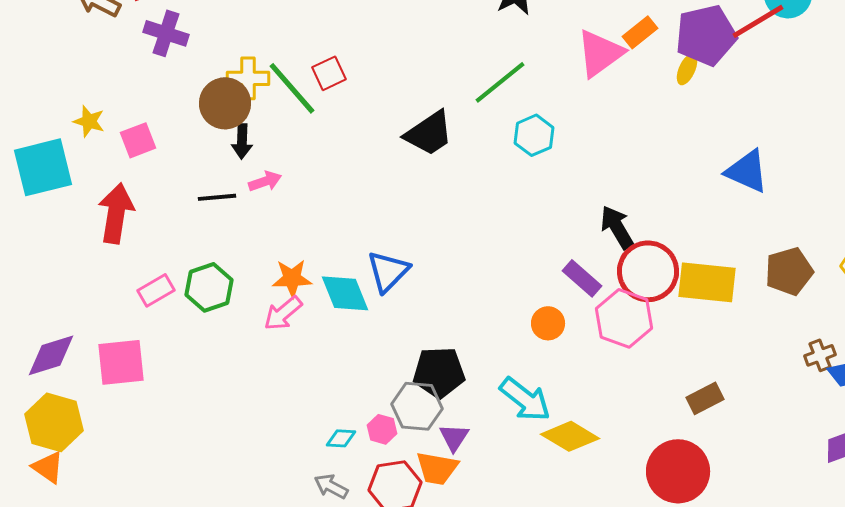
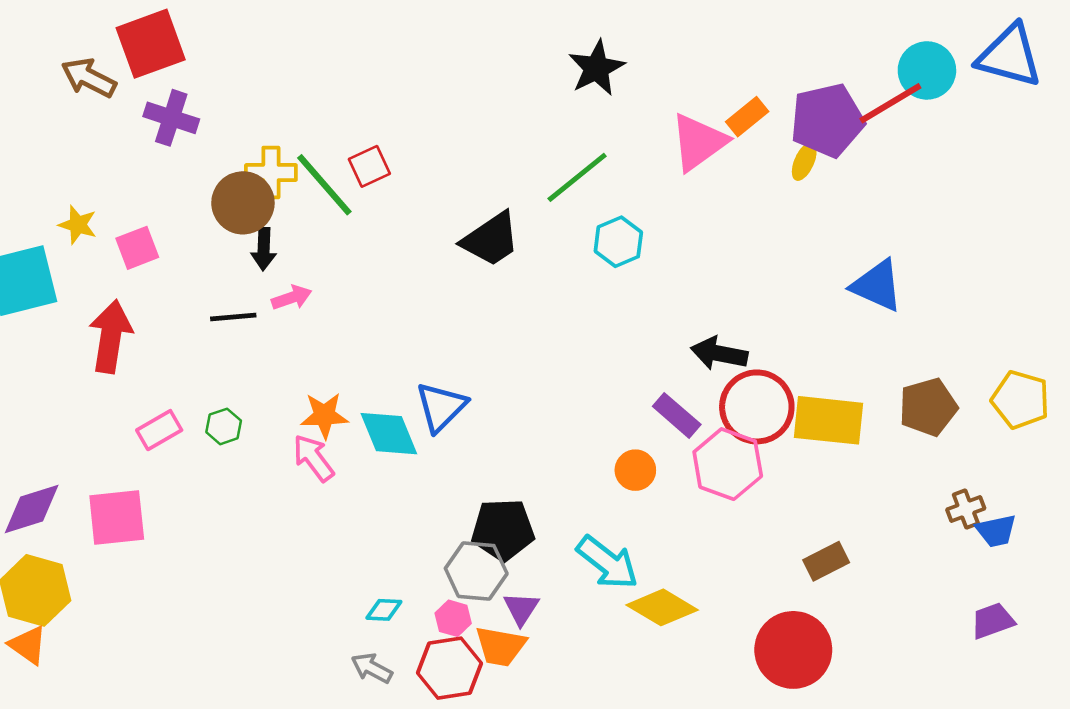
black arrow: (617, 227) -> (719, 354), turned -48
green hexagon: (209, 287) -> (224, 426), size x0.6
pink arrow: (283, 313) -> (313, 458), turned 93
pink hexagon: (382, 429) -> (453, 618), moved

